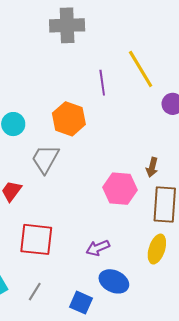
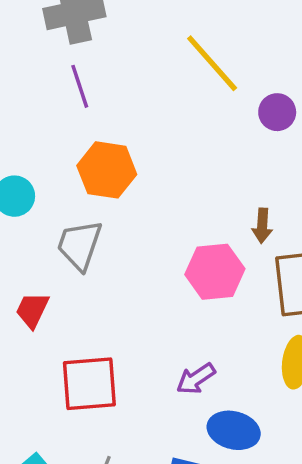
purple line: (102, 83) -> (80, 86), moved

